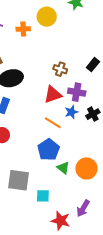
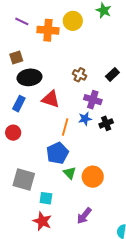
orange cross: (23, 29) -> (48, 30), size x1.5
red triangle: (53, 95) -> (51, 99), moved, turned 30
orange line: (53, 123) -> (65, 127), turned 66
red star: (61, 221) -> (42, 221), moved

